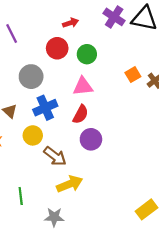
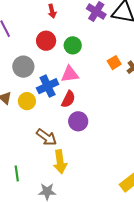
red arrow: (70, 23) -> (52, 11), moved, turned 96
blue cross: (45, 108) -> (48, 86), moved
yellow circle: (33, 135) -> (27, 101), moved
yellow arrow: (70, 184) -> (60, 162), turned 105

